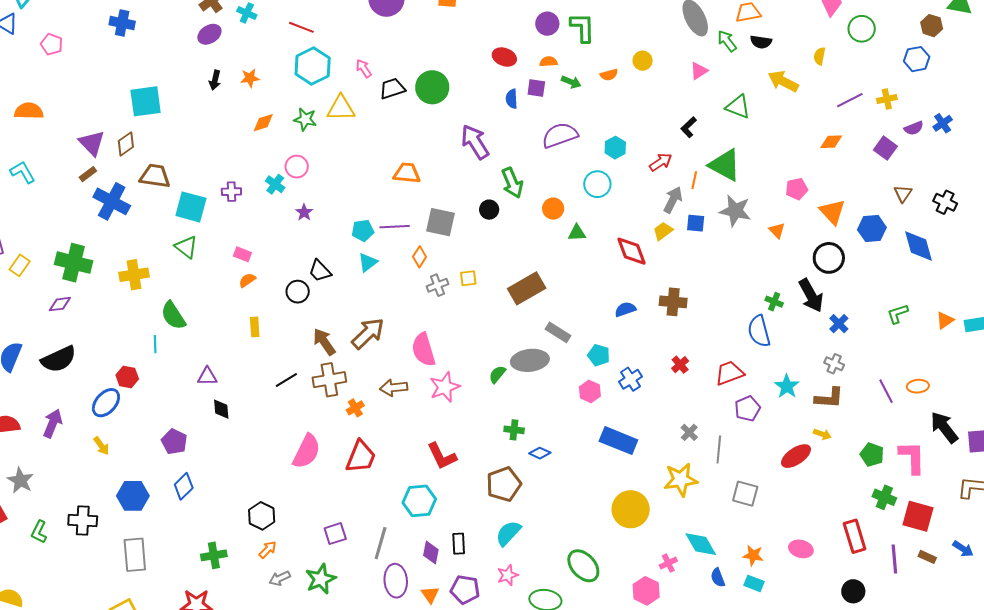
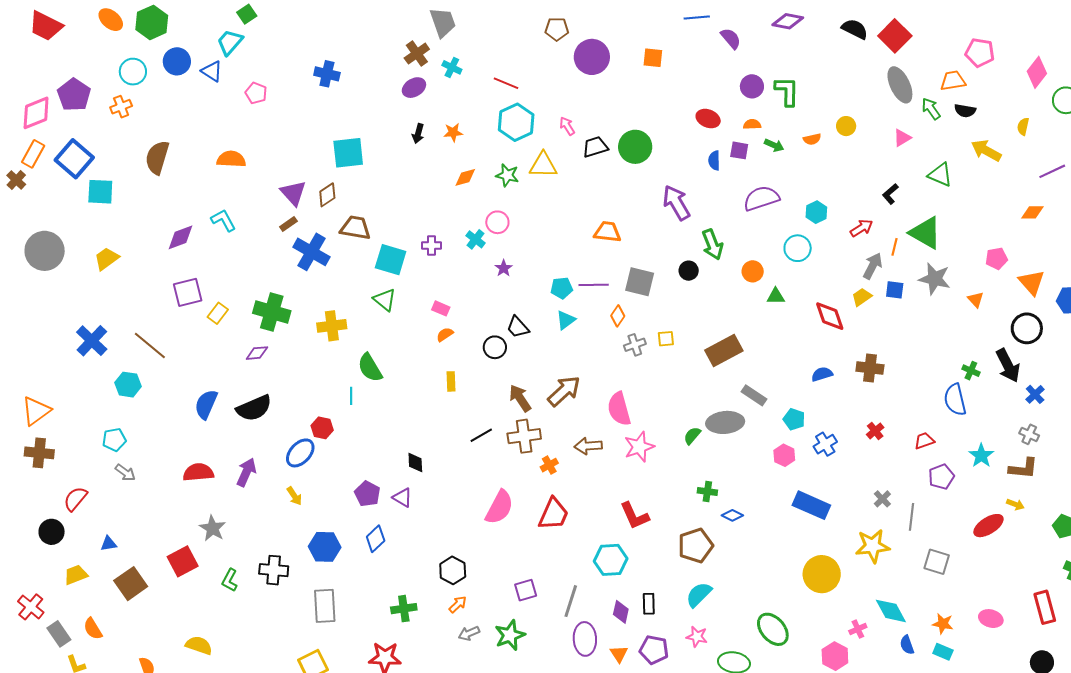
red trapezoid: (729, 373) -> (924, 441), size x0.7
purple triangle: (207, 376) -> (402, 498), moved, turned 30
pink star: (508, 575) -> (697, 637), turned 30

